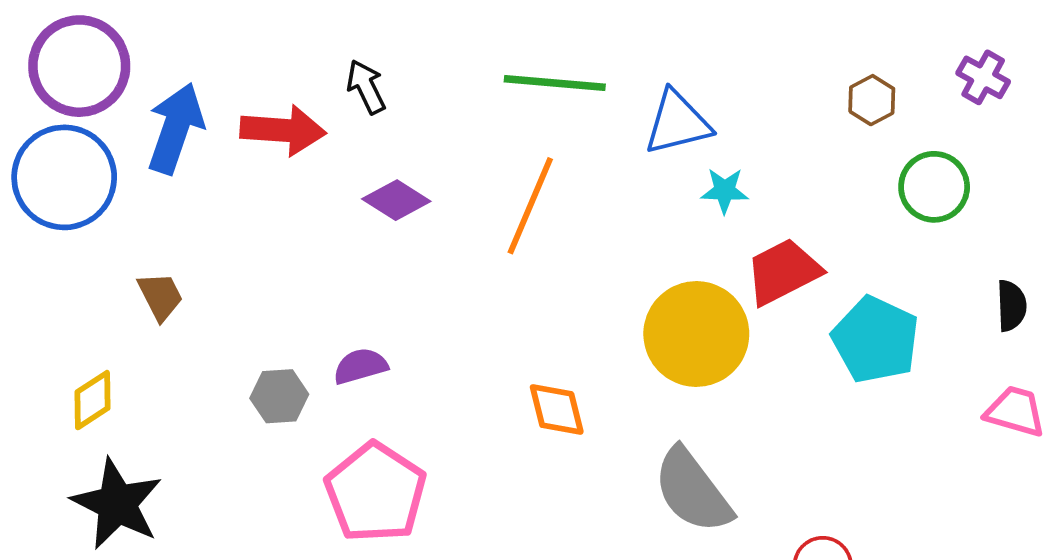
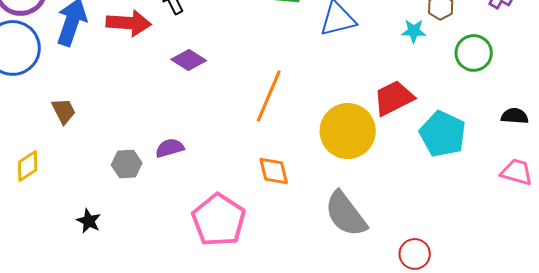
cyan star: (725, 191) -> (414, 31), moved
orange line: (530, 206) -> (269, 96), moved
black semicircle: (1011, 306) -> (515, 116), turned -84
pink pentagon: (376, 493) -> (219, 220), moved
black star: (117, 504) -> (89, 221), moved, size x0.5

